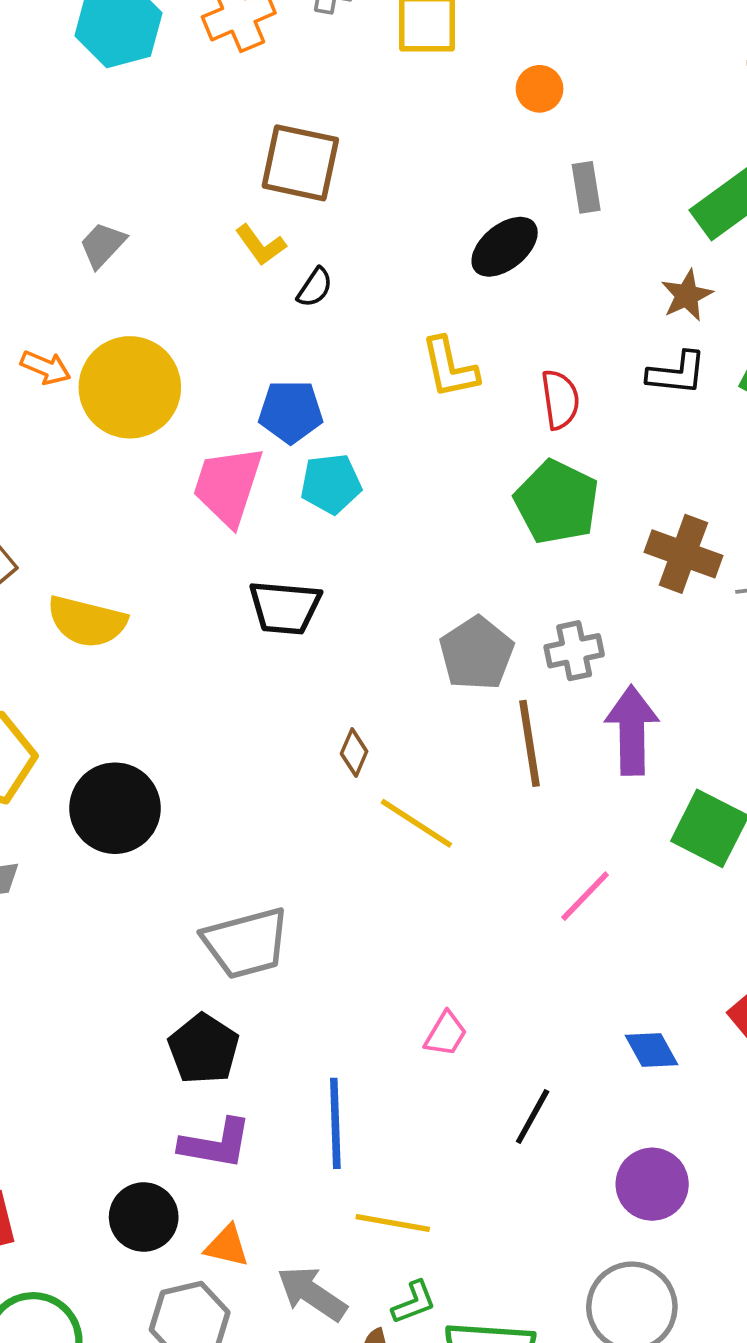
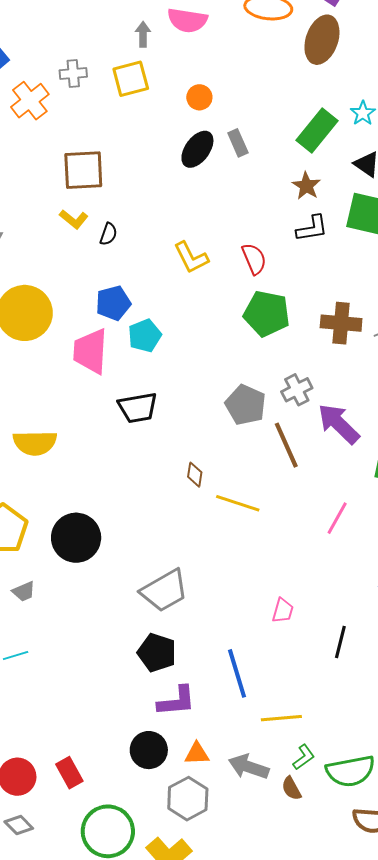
black ellipse: (505, 247) -> (197, 149), moved
purple arrow: (632, 730) -> (339, 424), turned -30

